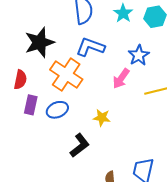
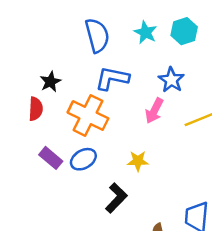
black star: (39, 42) -> (50, 82), size x0.6
red semicircle: (20, 80) -> (36, 109), moved
purple rectangle: (31, 105) -> (51, 158), turned -54

